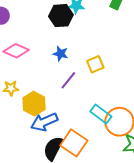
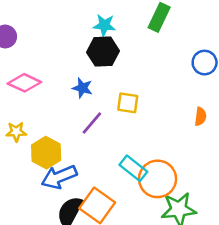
black hexagon: (61, 16) -> (103, 52), moved
yellow square: (95, 64) -> (128, 103), turned 30

